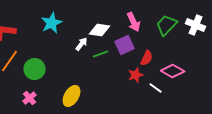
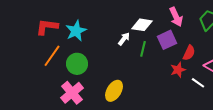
cyan star: (52, 23) -> (76, 31), moved
green line: (101, 54) -> (143, 49), turned -56
pink cross: (30, 98) -> (72, 93), size x1.6

